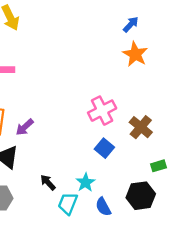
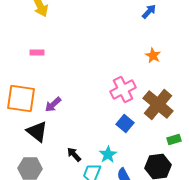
orange star: (135, 54) -> (153, 56), moved, size x0.7
brown cross: (141, 127) -> (158, 105), size x1.4

